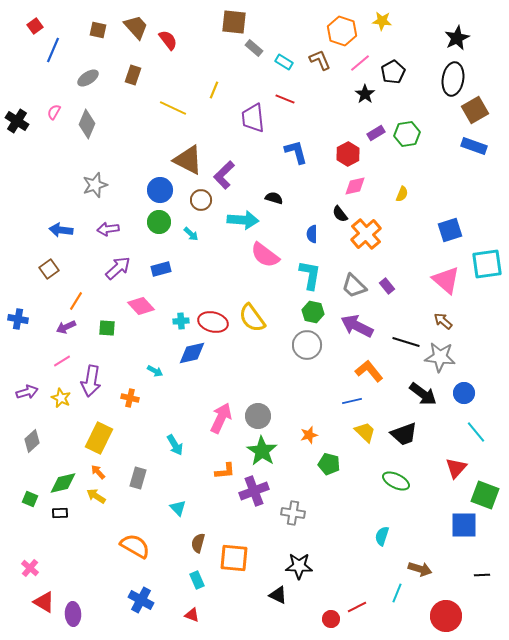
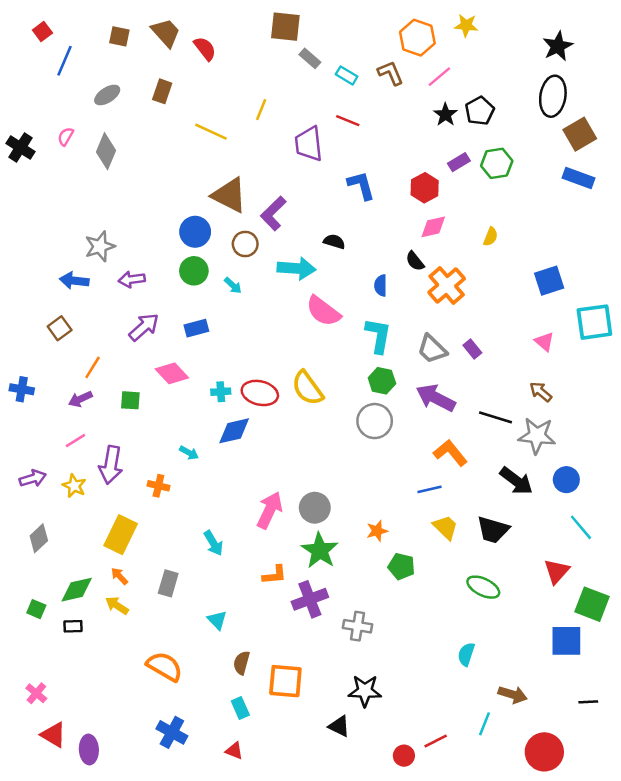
black pentagon: (393, 72) -> (480, 111), moved
gray star: (95, 185) -> (100, 246), moved
pink triangle: (446, 280) -> (544, 342), size x0.6
black trapezoid: (404, 434) -> (493, 530), turned 36

